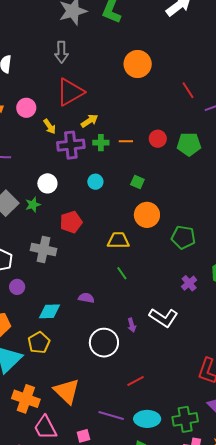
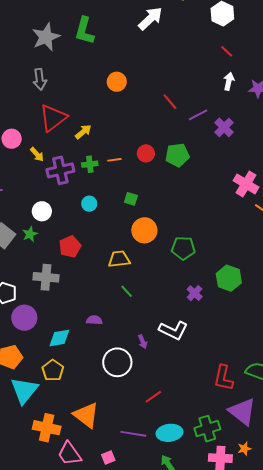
orange circle: (138, 64) -> (117, 82), size x0.7
yellow arrow: (89, 121) -> (83, 132), moved
purple circle: (17, 287) -> (24, 318), size x1.6

